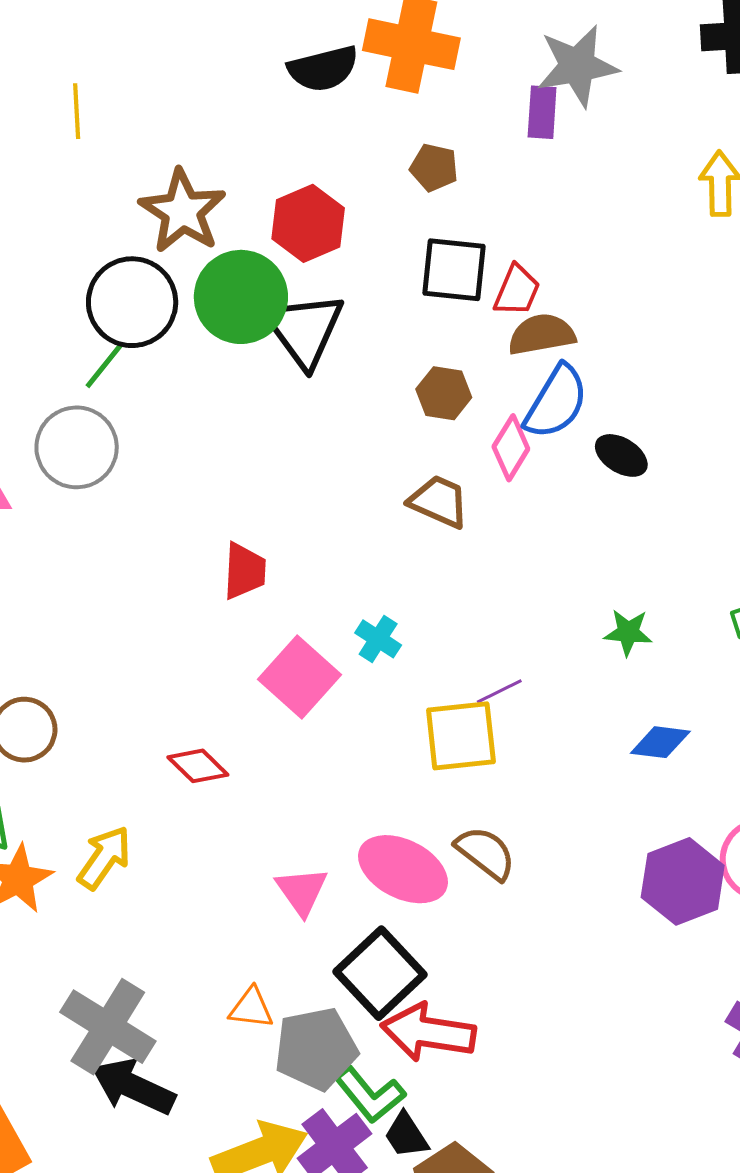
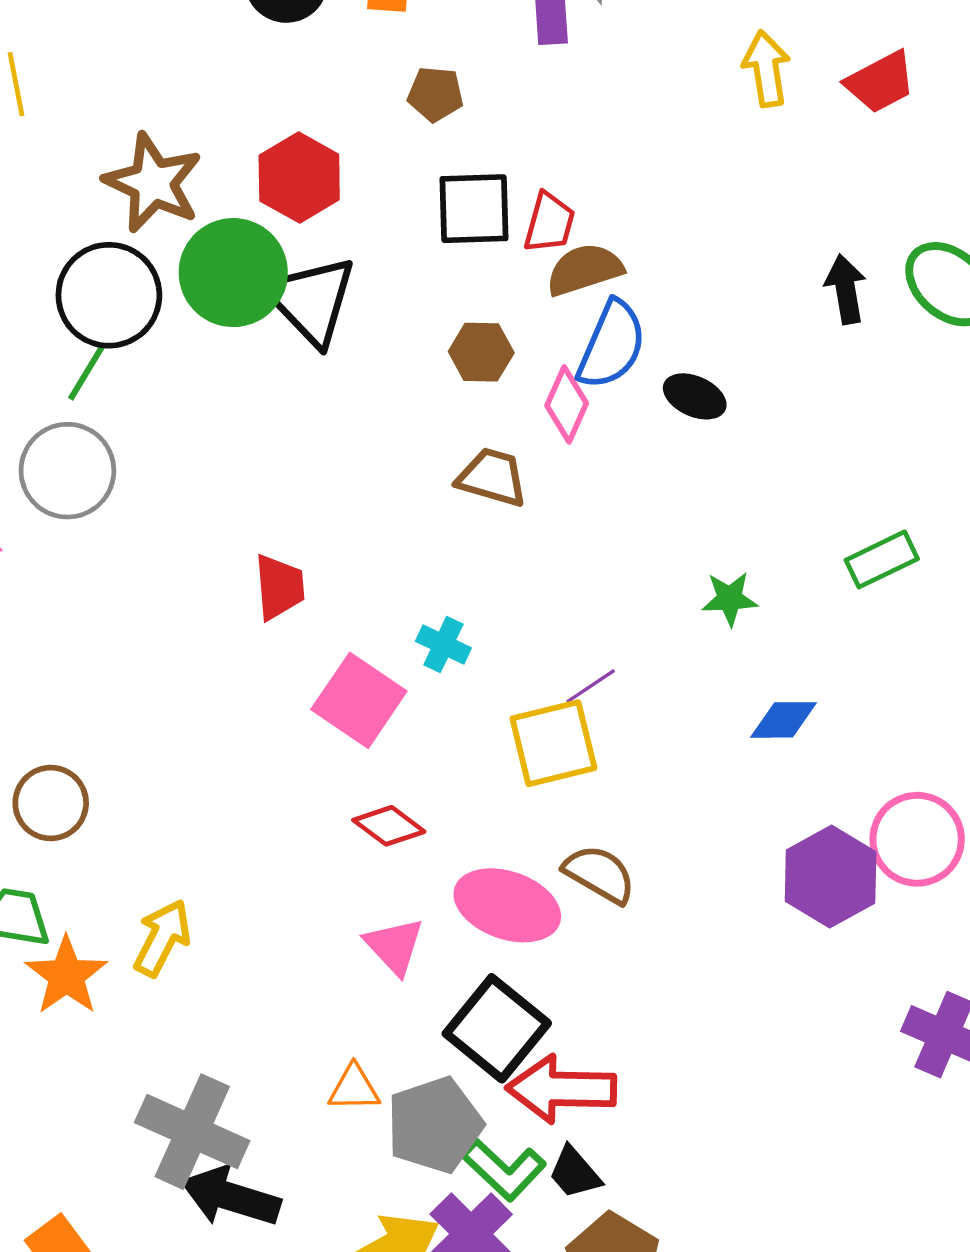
red diamond: (198, 766) -> (389, 826), moved
black trapezoid: (406, 1135) -> (575, 1173), moved

